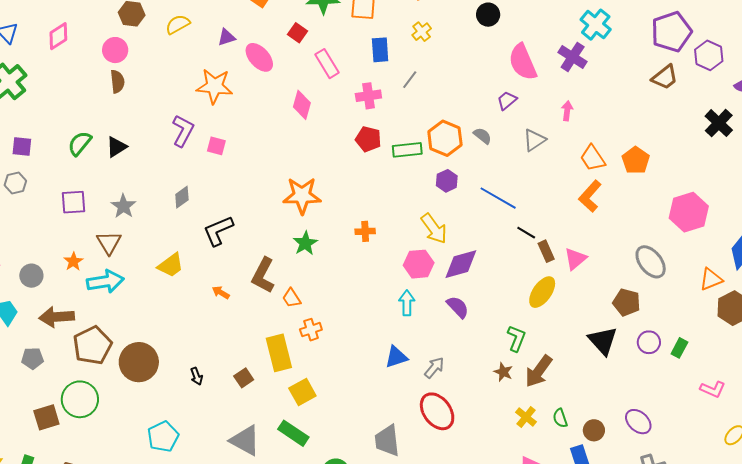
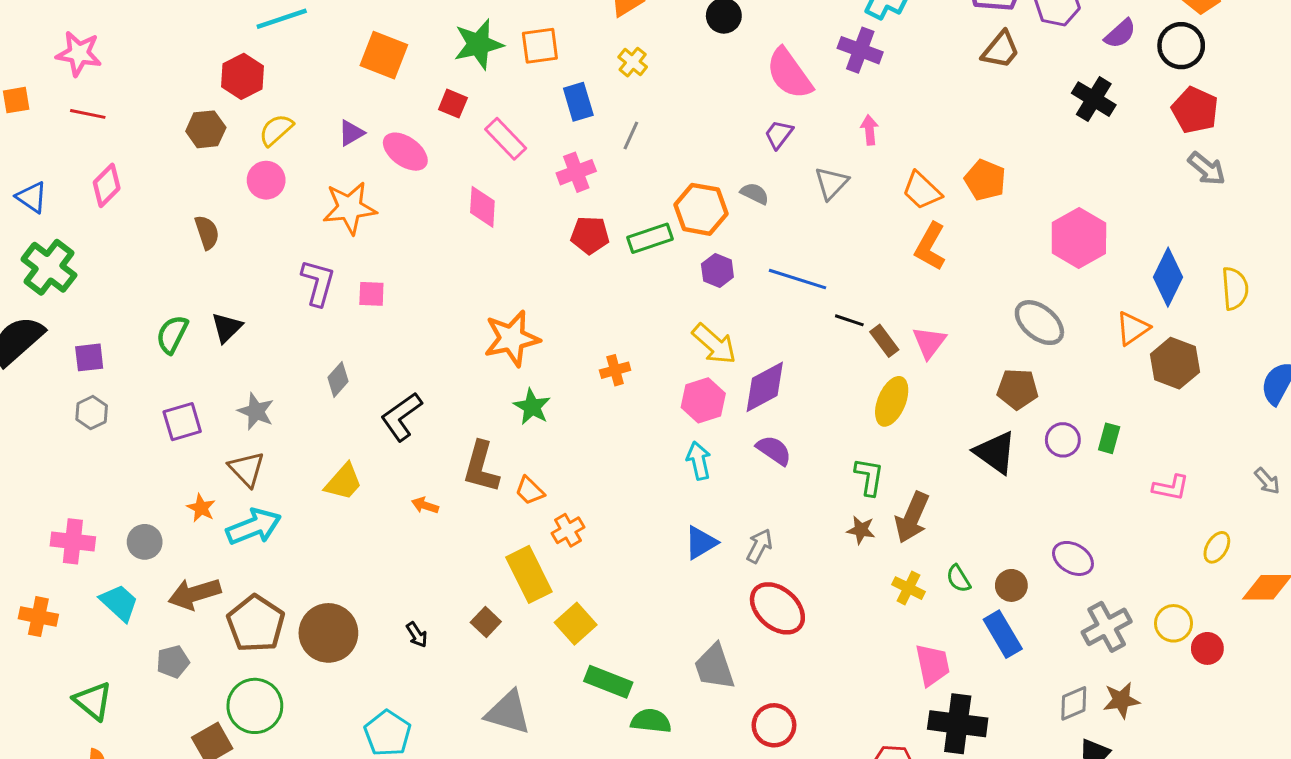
pink circle: (115, 50) -> (266, 180), moved
green rectangle: (293, 433) -> (608, 682), moved

